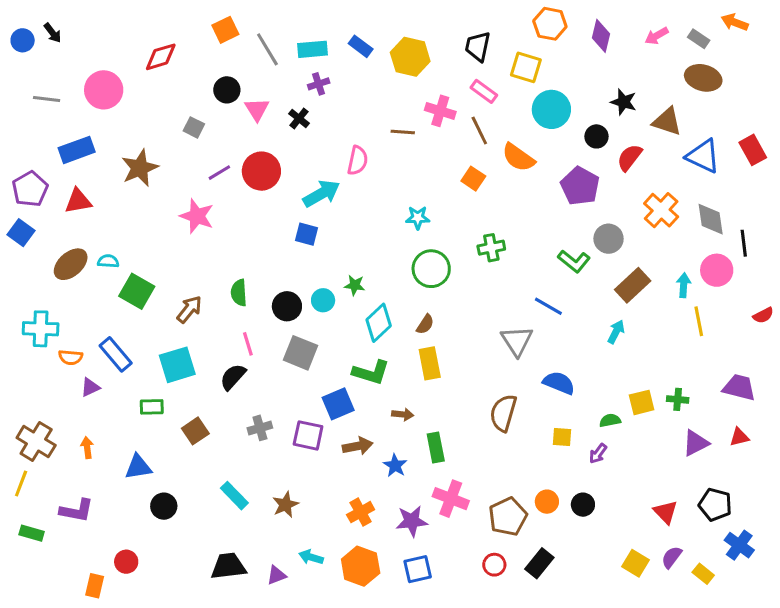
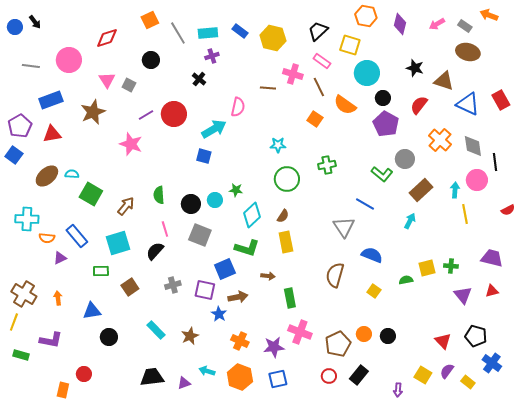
black trapezoid: (478, 46) -> (318, 31), turned 35
pink triangle: (257, 109) -> (107, 80), moved
black circle: (596, 136) -> (383, 98), moved
yellow square: (562, 437) -> (374, 291), turned 32
purple triangle: (696, 443) -> (463, 295), turned -42
purple arrow: (598, 453) -> (398, 390), moved, turned -32
blue star: (395, 466) -> (219, 314), moved
orange cross: (361, 512) -> (240, 341), turned -36

